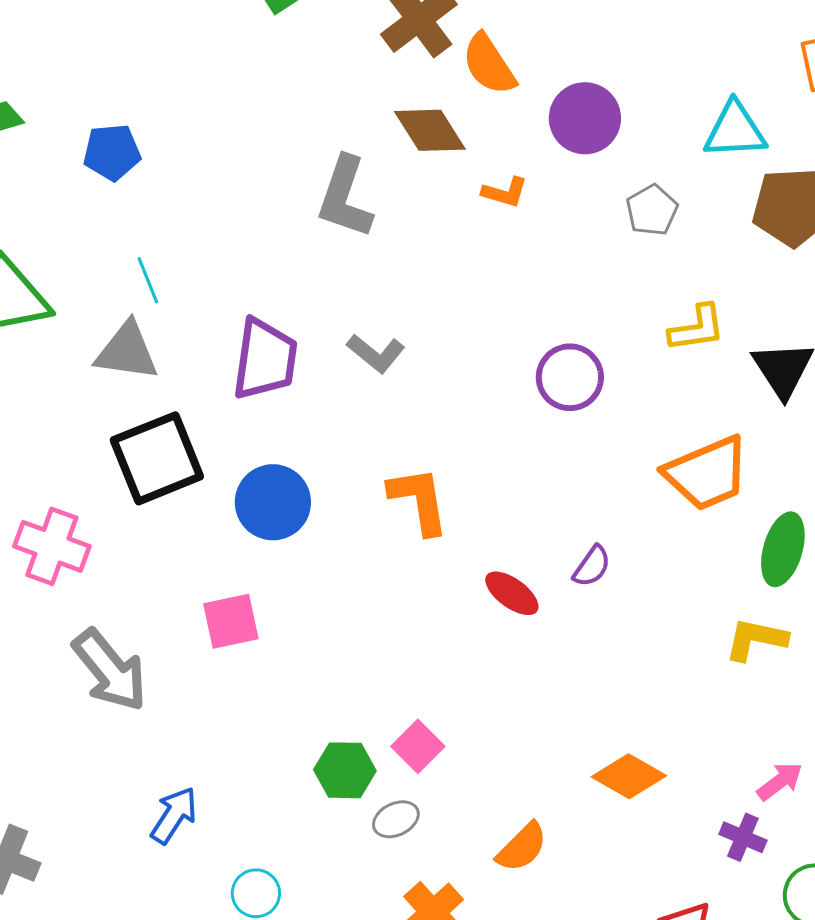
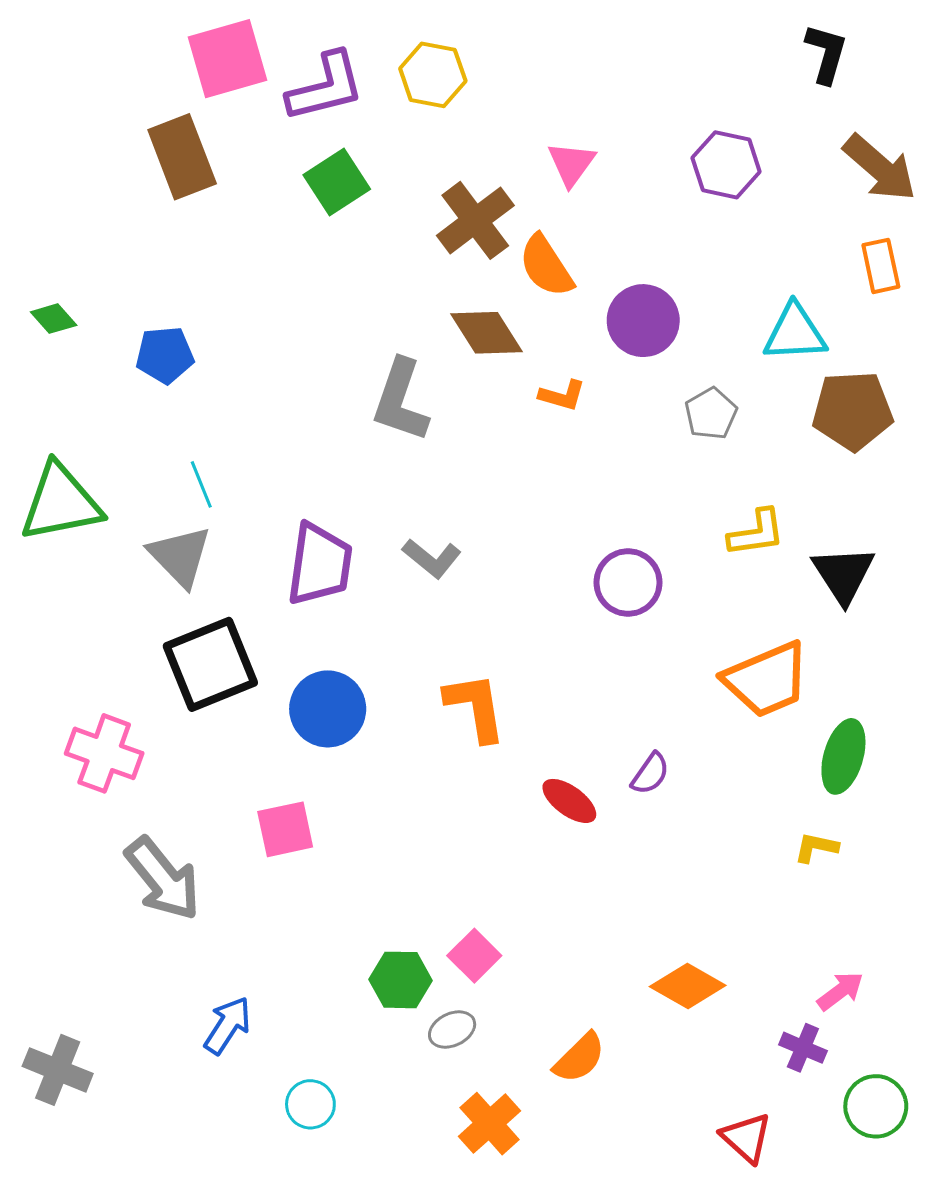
gray triangle: (127, 351) -> (180, 556), turned 38
yellow L-shape: (756, 639) -> (816, 847), size x0.7

